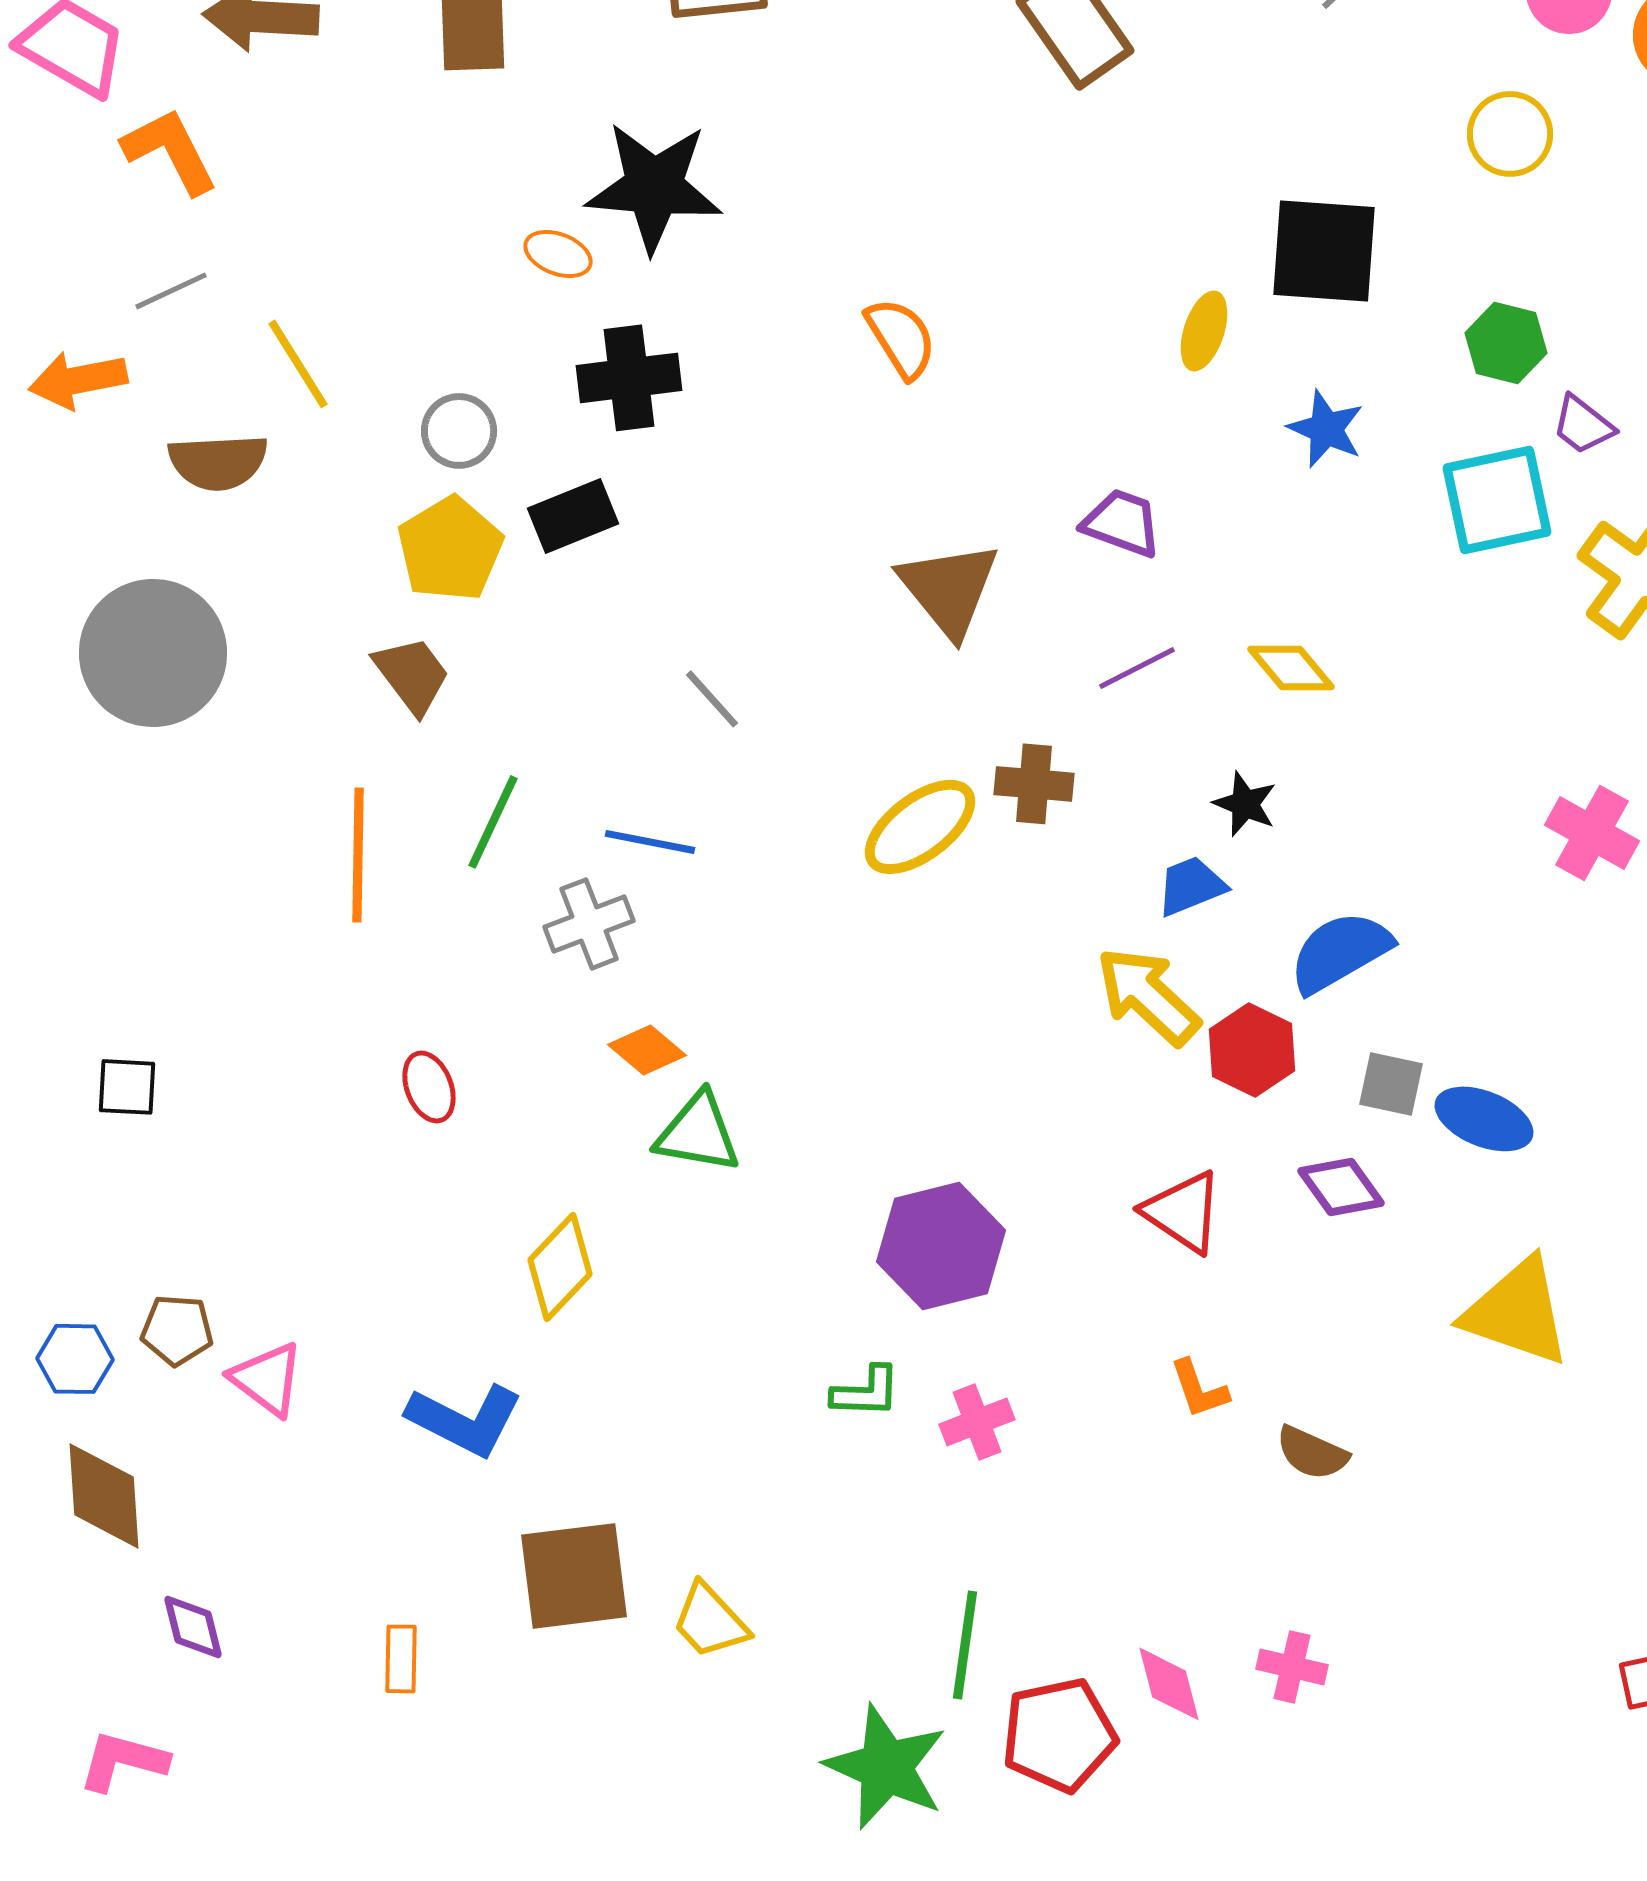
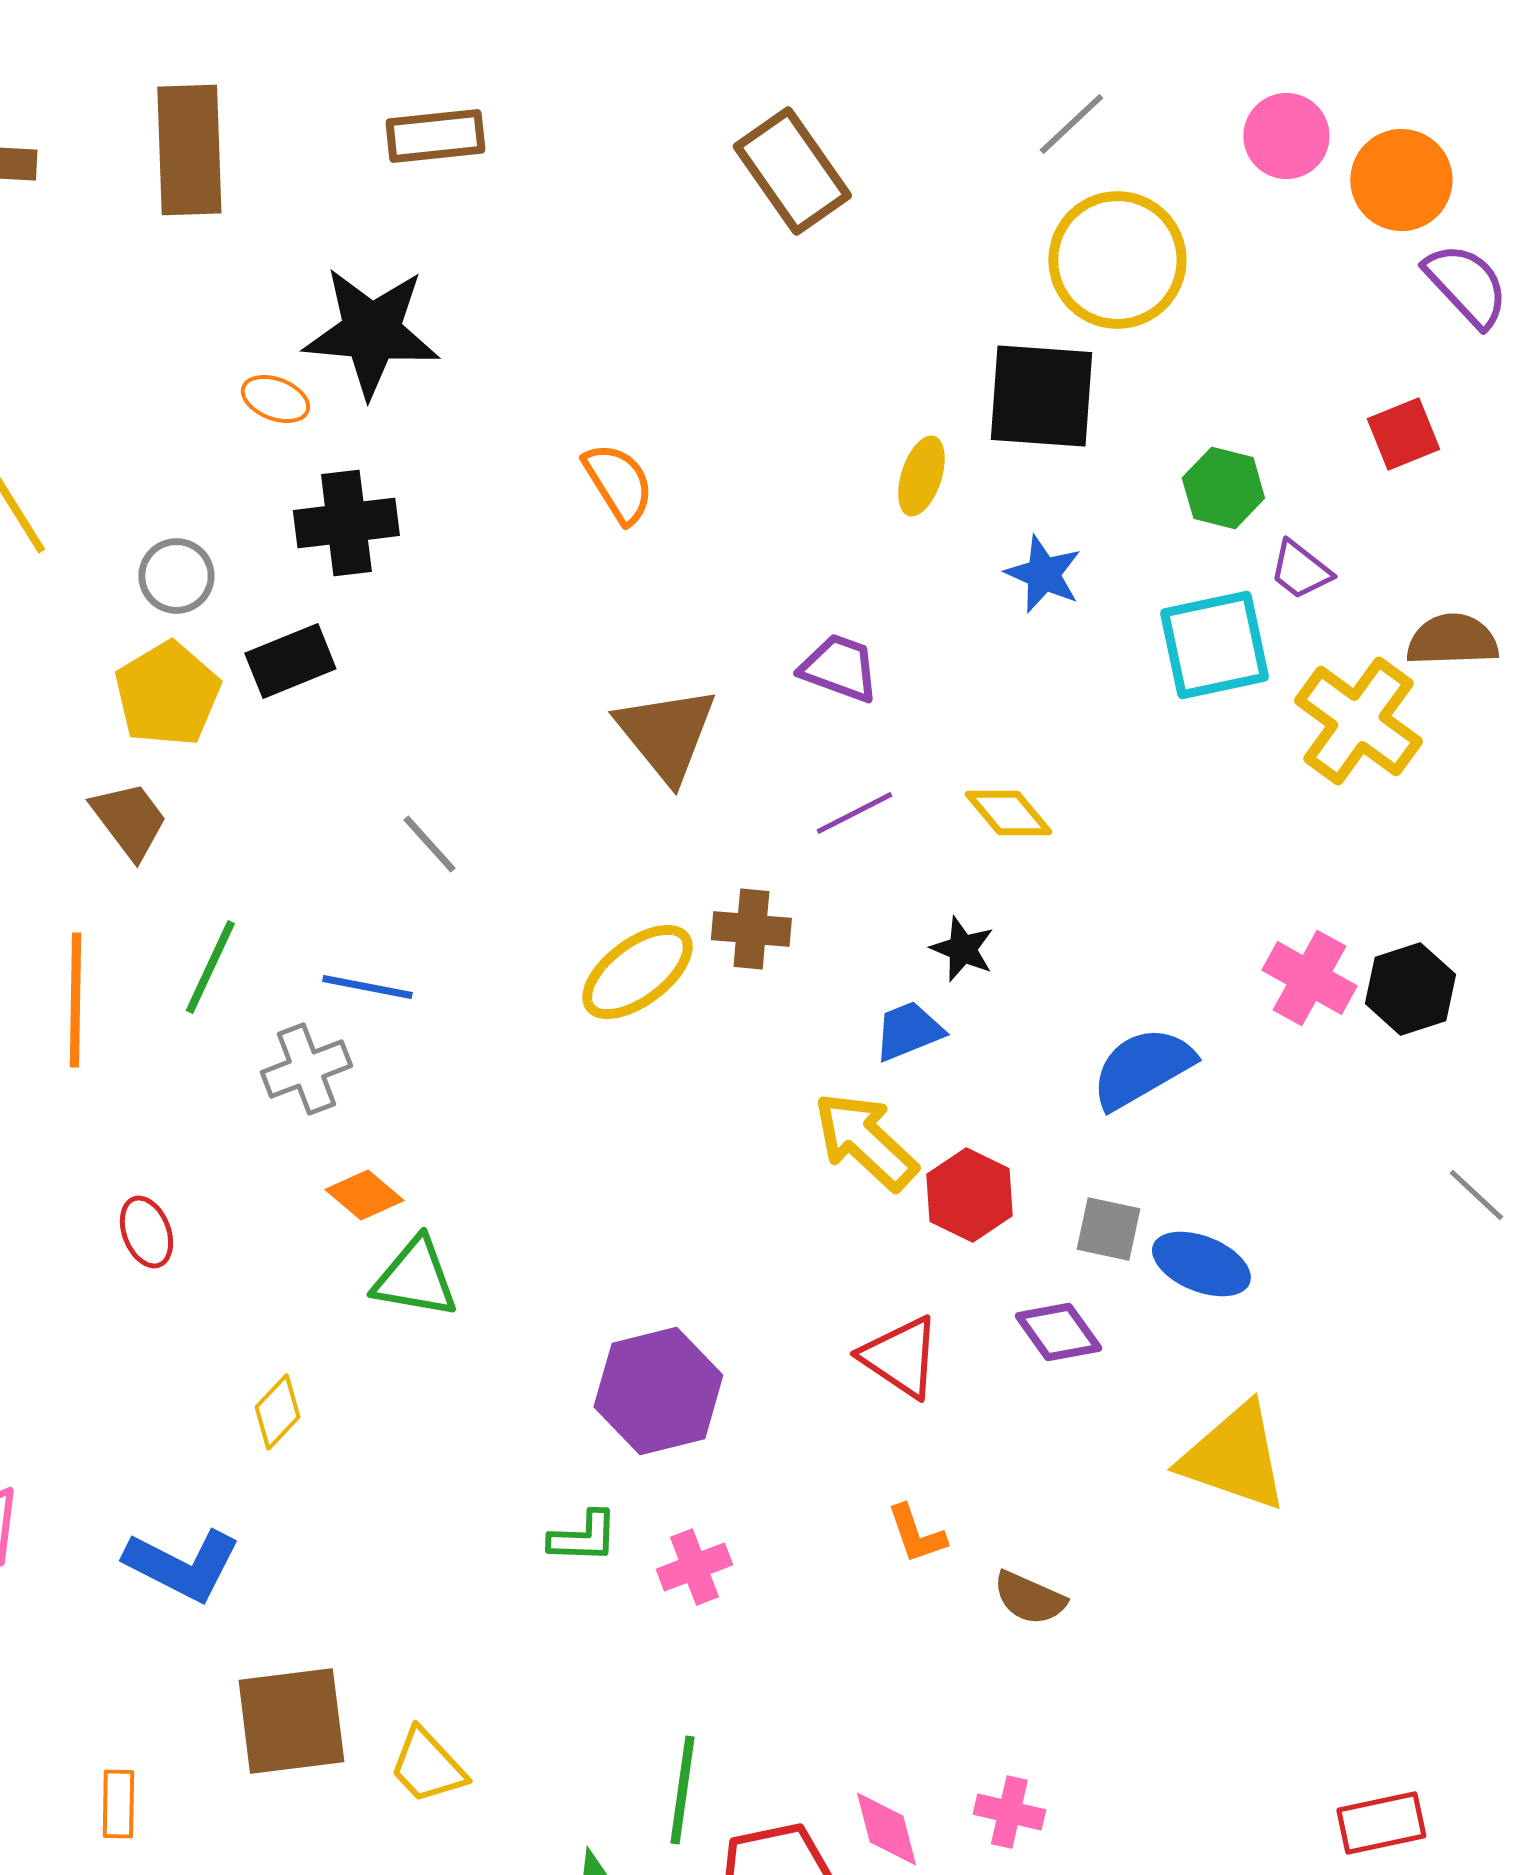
yellow circle: (1510, 134) -> (1117, 260), moved, size x1.6
blue semicircle: (1340, 952) -> (1142, 1068), moved
yellow diamond: (560, 1267) -> (277, 1412), size x0.7

